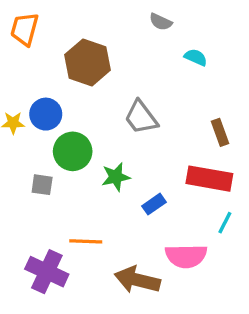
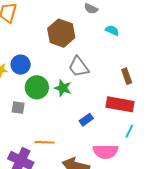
brown hexagon: (88, 62) -> (61, 33), moved
green star: (116, 177) -> (63, 88), moved, turned 30

